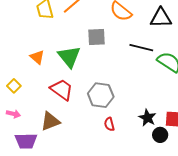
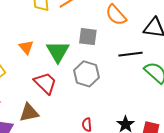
black line: (141, 48) -> (131, 54), turned -30
gray hexagon: (101, 95) -> (87, 74), moved

